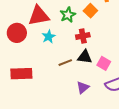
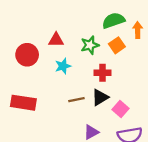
red triangle: (39, 16) -> (56, 40), size x0.6
black triangle: (85, 57) -> (100, 97), turned -49

